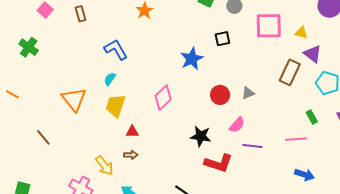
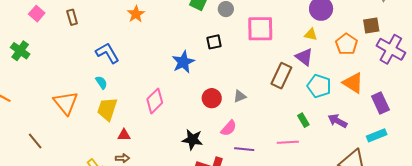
yellow triangle: (301, 33) -> (311, 34), moved
cyan semicircle: (110, 79) -> (101, 82), turned 112

